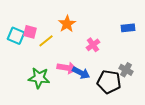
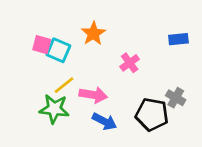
cyan square: (16, 36) -> (58, 50), moved
yellow line: (46, 41) -> (64, 85), moved
blue arrow: (81, 73) -> (104, 121), moved

